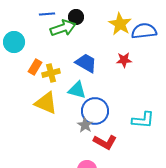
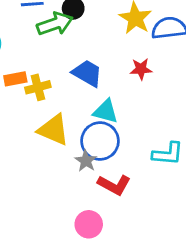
orange rectangle: (35, 67) -> (15, 79), turned 49
cyan triangle: (77, 90) -> (106, 111), moved
yellow triangle: (46, 103) -> (53, 130), moved

